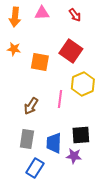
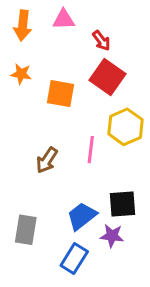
red arrow: (75, 15) -> (101, 41), moved
gray rectangle: (27, 139) -> (26, 230), moved
blue trapezoid: (54, 143) -> (82, 216), turned 50
blue rectangle: (35, 168) -> (74, 258), moved

